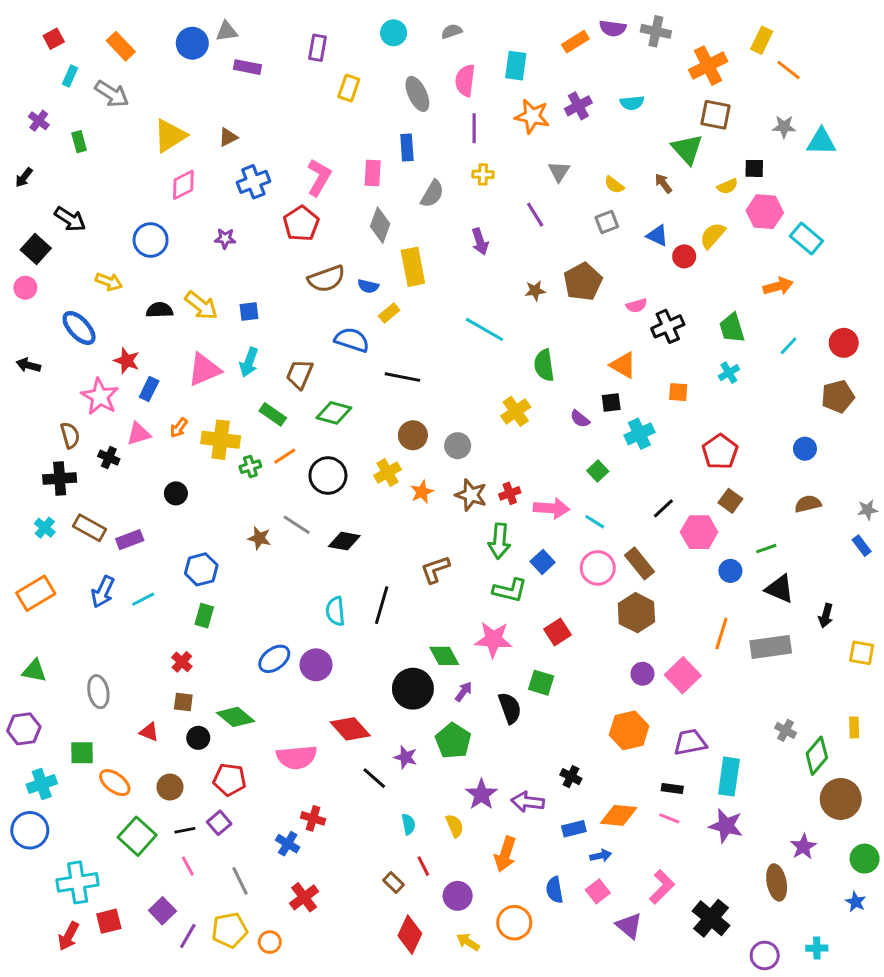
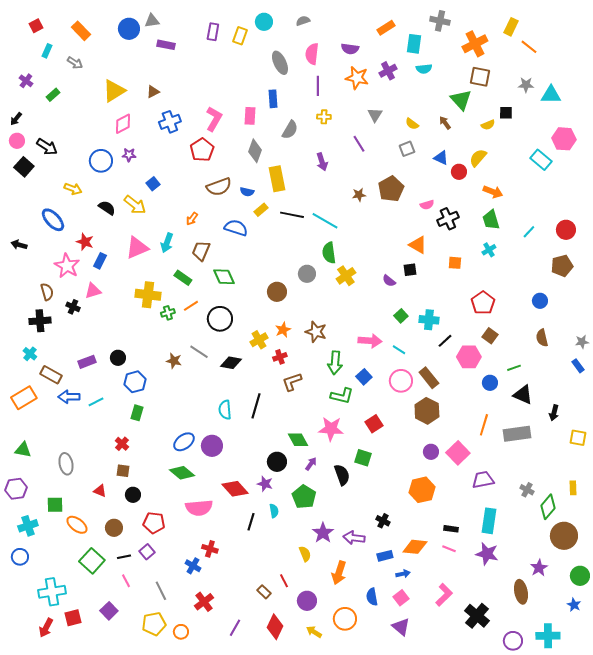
purple semicircle: (613, 28) -> (350, 49), moved
cyan rectangle: (516, 66) -> (414, 44), moved
yellow rectangle: (349, 88) -> (240, 36), moved
gray arrow: (112, 94) -> (75, 63), size x0.7
green rectangle: (79, 142) -> (53, 95), turned 64
pink hexagon: (765, 212) -> (564, 139), moved
purple star: (225, 238) -> (129, 155), moved
orange arrow: (778, 286) -> (493, 192), moved, turned 36
pink circle: (25, 288) -> (17, 141), moved
black semicircle: (160, 310) -> (107, 208), turned 36
blue square: (249, 312) -> (153, 184), moved, turned -32
green semicircle: (544, 365) -> (329, 253), moved
black line: (402, 377) -> (292, 215), moved
green diamond: (334, 413) -> (224, 277), turned 50
orange arrow: (179, 428) -> (192, 219), moved
cyan cross: (639, 434) -> (429, 320), moved, turned 30
gray circle: (458, 446) -> (307, 274), moved
yellow cross: (388, 473) -> (259, 340), moved
black circle: (176, 493) -> (118, 358), moved
red cross: (510, 493) -> (280, 357), moved
brown semicircle: (808, 504) -> (542, 338), turned -90
brown rectangle: (89, 528) -> (51, 375), moved
blue arrow: (103, 592) -> (69, 397), turned 65
black circle: (413, 689) -> (277, 462), size x0.7
green diamond: (236, 717) -> (182, 473), moved
purple trapezoid: (690, 742) -> (483, 480), moved
purple star: (405, 757) -> (265, 484), moved
black line: (374, 778) -> (251, 522), turned 66
cyan semicircle: (408, 824) -> (274, 511), moved
blue circle: (30, 830) -> (20, 557), size x0.7
purple triangle: (629, 926) -> (401, 627), moved
purple line: (188, 936) -> (235, 628), moved
cyan cross: (817, 948) -> (548, 636), size x1.6

